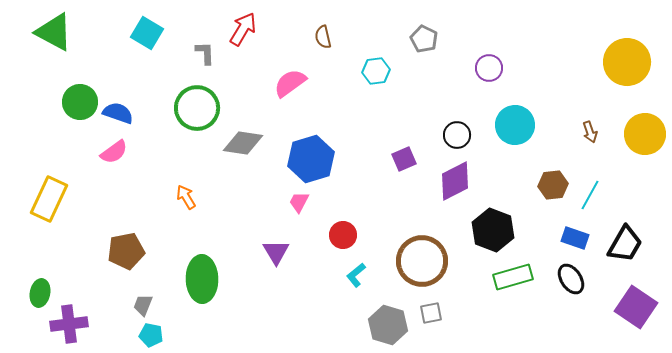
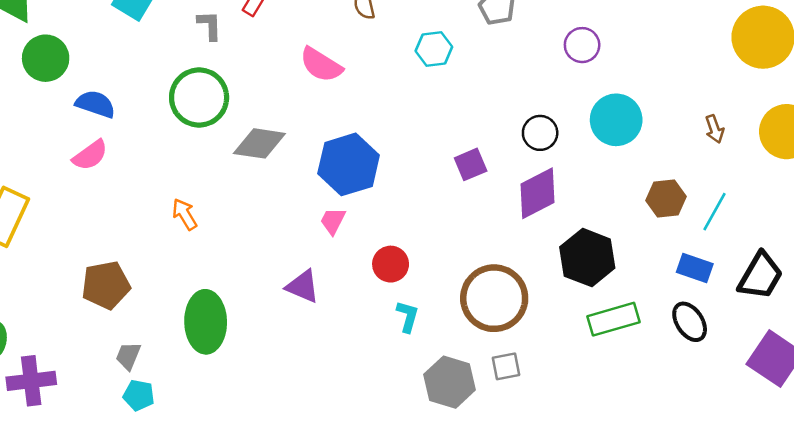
pink semicircle: (290, 83) -> (321, 65), turned -112
green circle: (80, 102) -> (46, 58), moved
purple triangle: (276, 252) -> (303, 286), turned -36
cyan L-shape: (356, 275) -> (408, 317), turned 145

